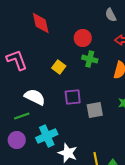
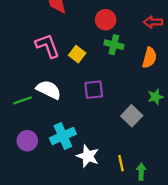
pink L-shape: (17, 60) -> (47, 46), moved
gray square: (95, 110) -> (132, 116), moved, turned -36
green line: (22, 116) -> (23, 100), moved

